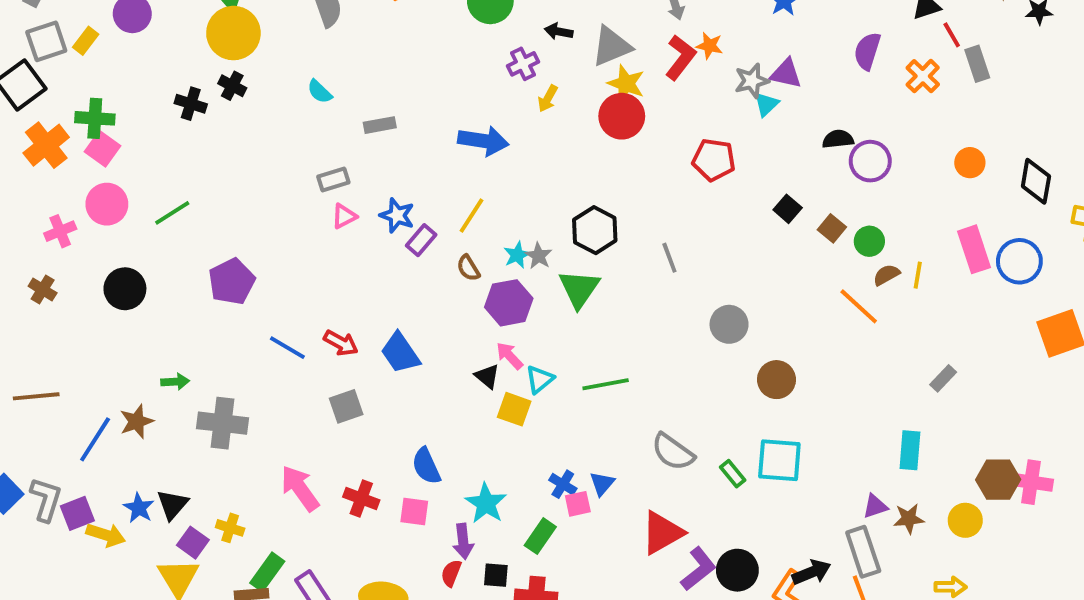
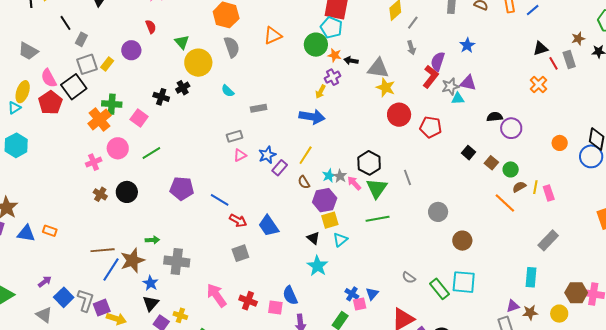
yellow circle: (233, 33) -> (198, 63), moved
gray triangle: (611, 46) -> (378, 68), turned 30
orange star: (709, 46) -> (335, 55), moved
purple semicircle: (867, 51) -> (438, 61), moved
red L-shape: (680, 57) -> (431, 77), moved
gray rectangle: (977, 64) -> (569, 60), moved
black cross: (232, 86) -> (183, 88), turned 32
yellow arrow: (548, 98) -> (320, 92), moved
cyan triangle: (766, 104) -> (458, 99), turned 40
red circle: (622, 116) -> (399, 115), moved
orange cross: (46, 145) -> (100, 120), moved
pink square: (102, 149) -> (139, 118), moved
orange circle: (970, 163) -> (560, 143), moved
blue star: (397, 215) -> (267, 155), turned 30
pink rectangle: (974, 249) -> (549, 193), moved, size x0.7
blue circle: (1019, 261) -> (591, 156), moved
purple pentagon: (232, 281) -> (182, 188), turned 30
green triangle: (579, 289) -> (377, 188), moved
brown cross: (43, 290) -> (100, 194), moved
blue line: (287, 348) -> (220, 200), moved
pink arrow: (510, 356) -> (354, 183), moved
gray rectangle: (943, 378) -> (548, 240), size x1.5
green line: (606, 384) -> (378, 219), moved
brown line: (36, 396) -> (103, 250), moved
yellow square: (514, 409) -> (330, 220), moved, turned -36
brown star: (137, 421) -> (132, 260), size x1.4
gray semicircle: (673, 452) -> (409, 278), size x0.6
blue semicircle: (426, 466) -> (290, 295), moved
green rectangle: (733, 474) -> (439, 289), size x1.5
cyan star: (486, 503) -> (317, 266), moved
blue star: (139, 508) -> (151, 283), moved

